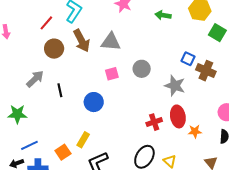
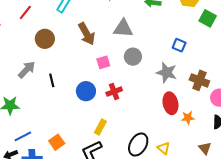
red line: (46, 23) -> (25, 13), moved
brown arrow: (82, 41) -> (87, 34), moved
gray triangle: (111, 42) -> (123, 28), moved
brown cross: (206, 71) -> (199, 80), moved
red cross: (154, 122) -> (114, 92), moved
yellow rectangle: (83, 140) -> (100, 127), moved

